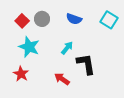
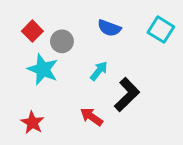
gray circle: (42, 19) -> (62, 41), moved
black L-shape: (86, 64) -> (127, 95), turned 55
red star: (21, 74) -> (32, 123), moved

